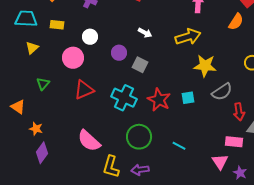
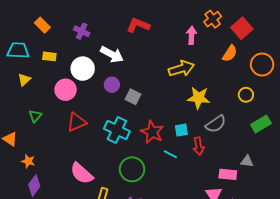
white arrow: (145, 33) -> (112, 54), moved, size x1.6
white circle: (90, 37) -> (83, 69), size x1.5
red arrow: (239, 112) -> (199, 146), moved
cyan line: (179, 146) -> (170, 154), moved

